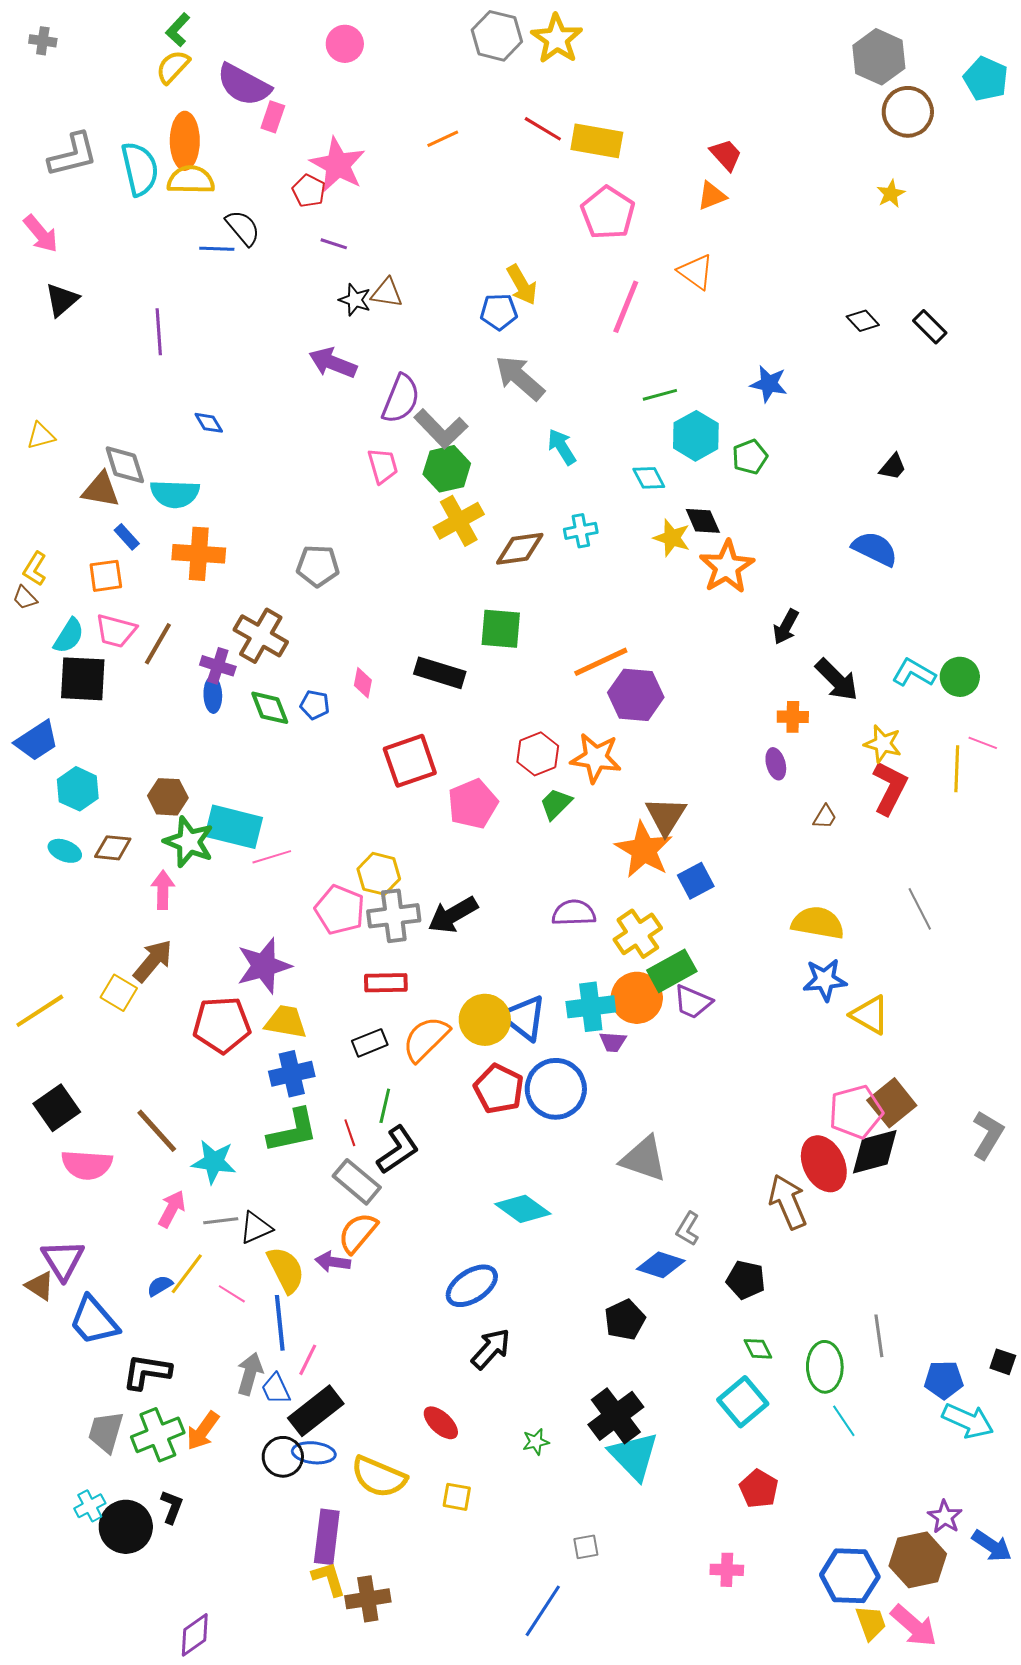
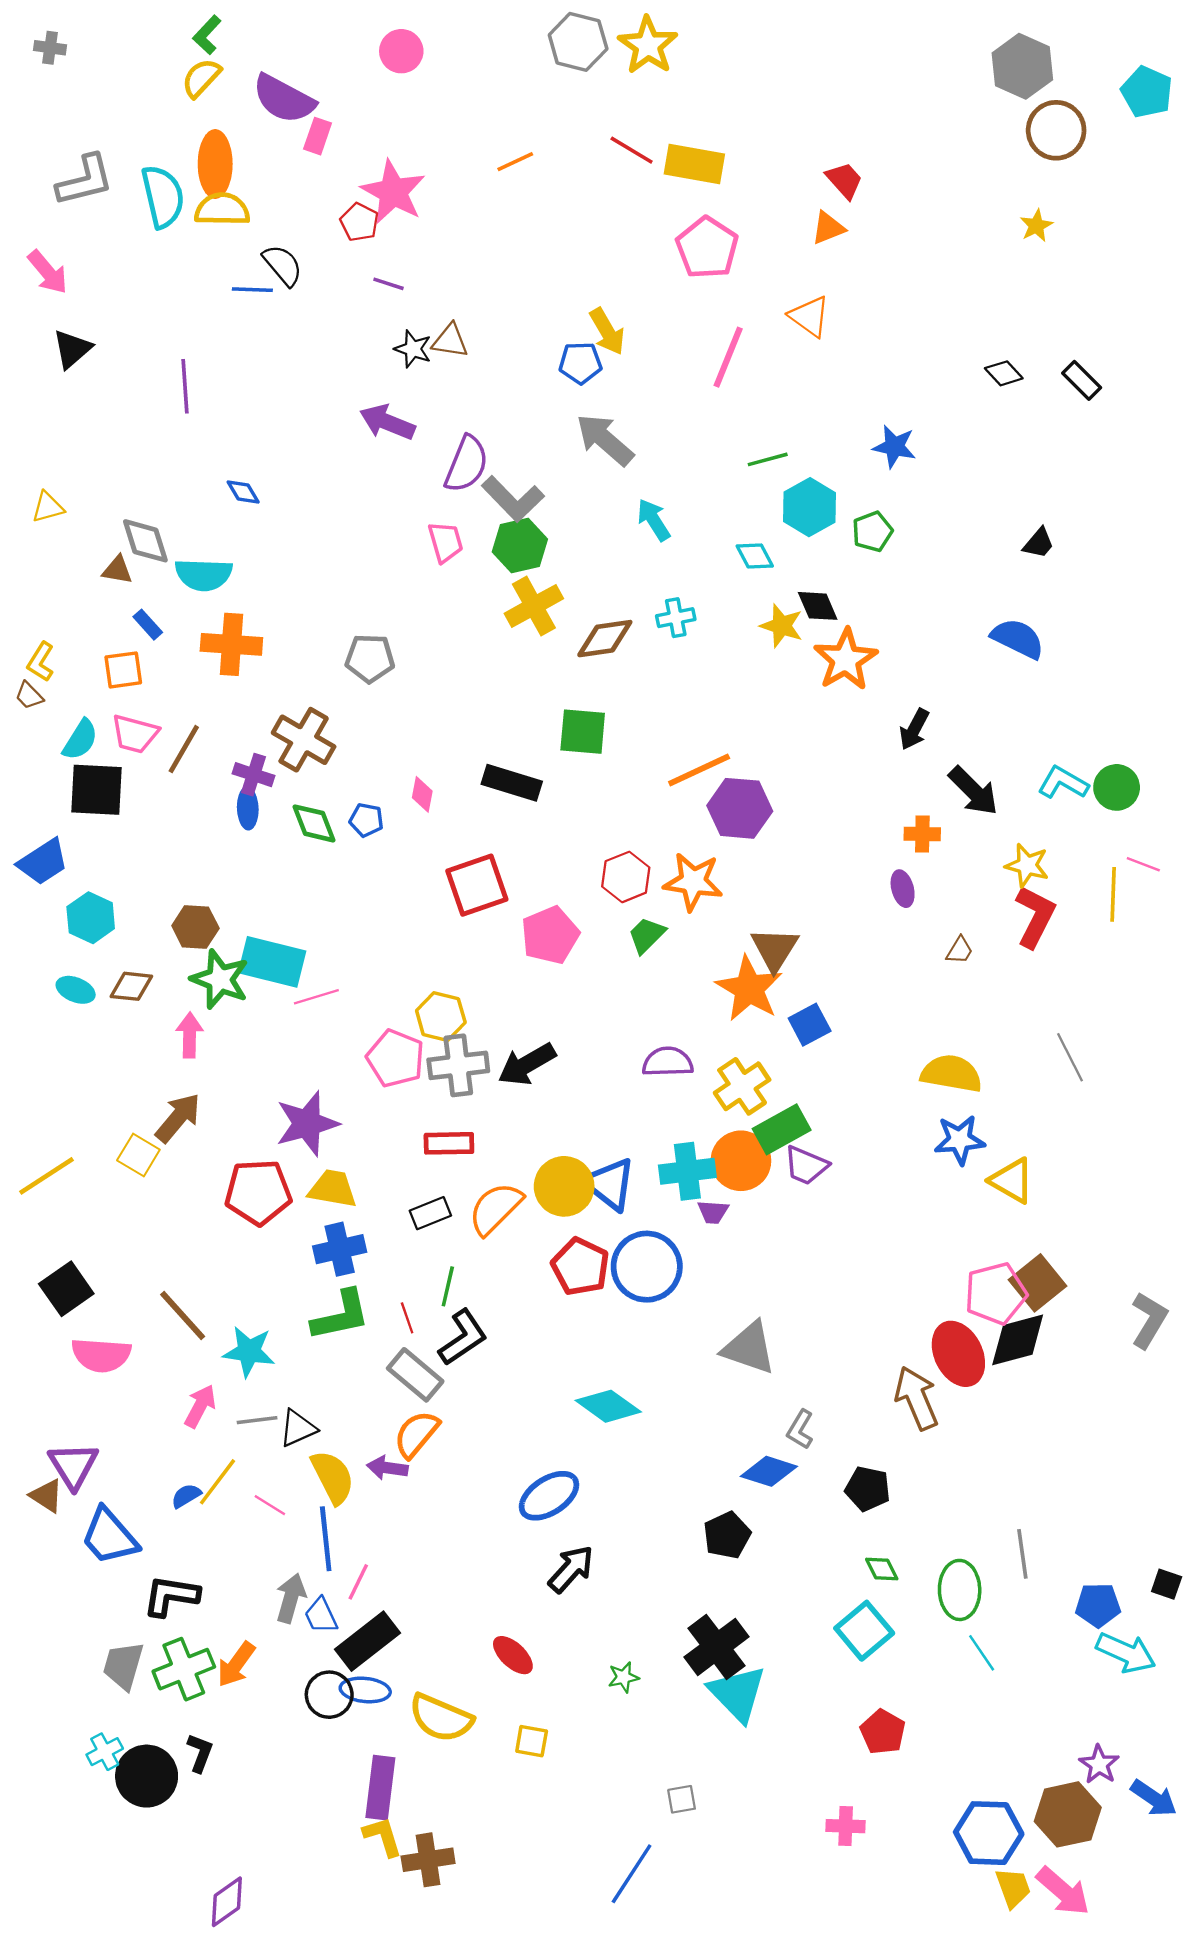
brown triangle: (101, 490) -> (117, 570), size x0.7

